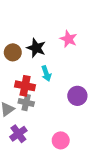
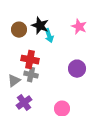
pink star: (68, 39) -> (79, 27), moved
cyan arrow: (46, 74) -> (49, 36), moved

